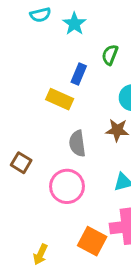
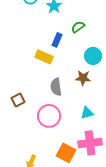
green semicircle: (110, 55) -> (78, 27), turned 32
brown square: (21, 163) -> (18, 100), turned 32

